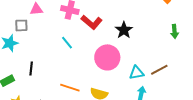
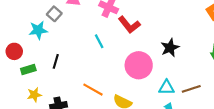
gray square: (21, 25) -> (54, 14), turned 32
black star: (124, 30) -> (170, 48), moved

